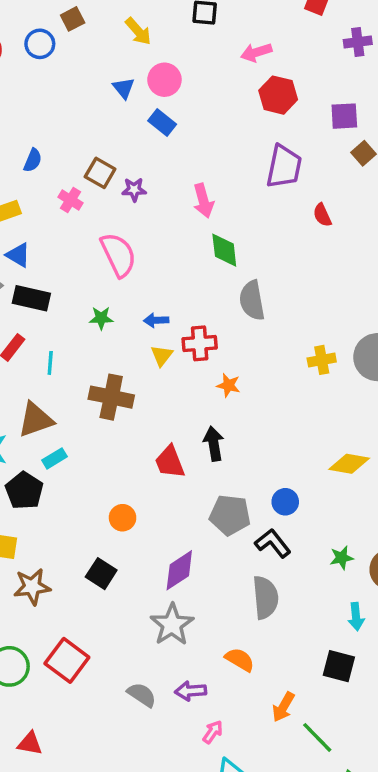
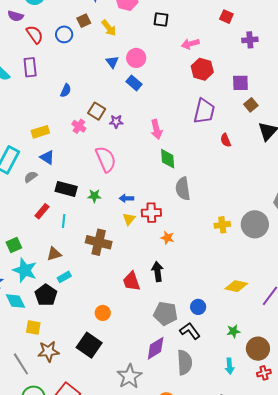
yellow arrow: (138, 31) -> (109, 28), moved
blue semicircle: (33, 160) -> (66, 91), moved
black rectangle: (31, 298) -> (66, 189), moved
brown triangle: (36, 420) -> (54, 254), size x0.7
green star: (342, 558) -> (234, 331), moved
purple diamond: (179, 570) -> (156, 348), moved
black square: (101, 574) -> (89, 345), size x1.4
cyan arrow: (356, 617) -> (230, 366), moved

